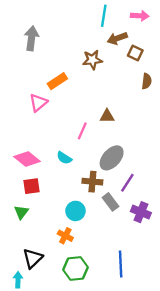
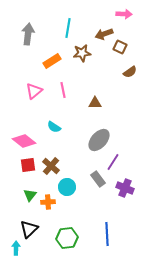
cyan line: (104, 16) -> (68, 28), moved
orange rectangle: (57, 81) -> (52, 61), moved
brown semicircle: (147, 81) -> (130, 72), turned 48
pink line: (82, 131) -> (63, 90), moved, turned -35
cyan semicircle: (64, 158) -> (54, 127), moved
brown cross: (92, 182) -> (51, 166), moved, turned 36
green triangle: (21, 212) -> (30, 195), moved
orange cross: (65, 236) -> (48, 202), moved, turned -32

